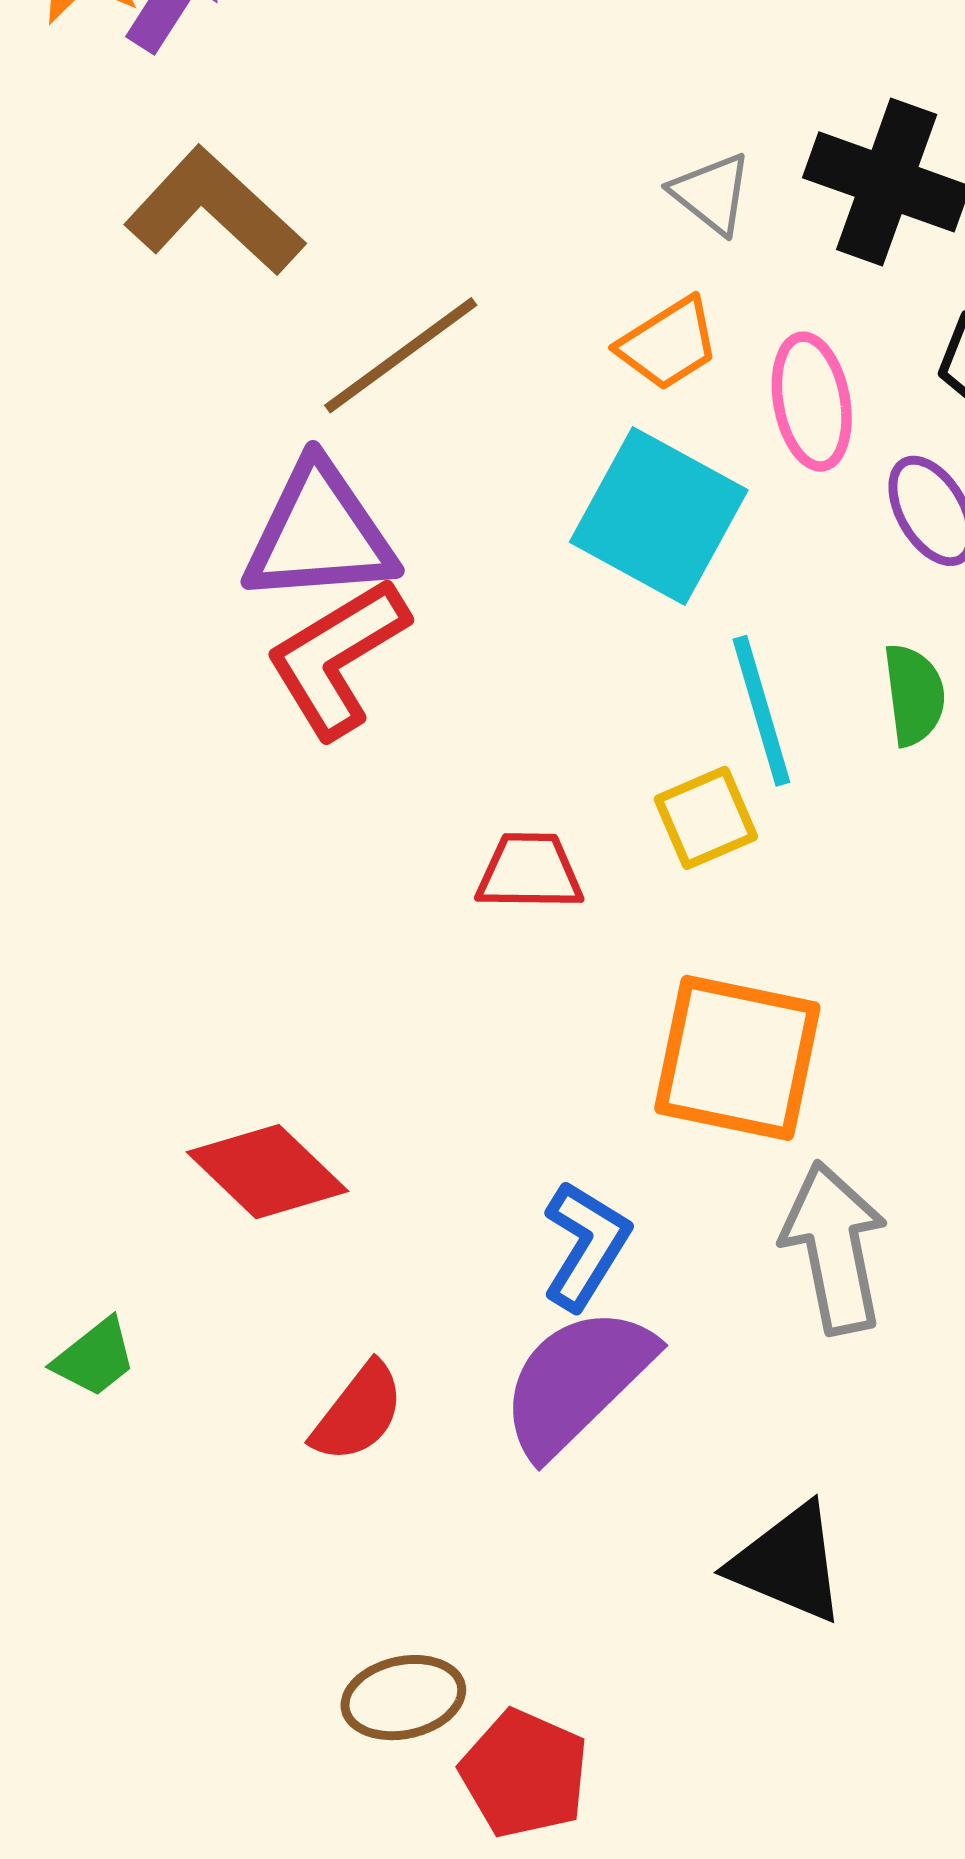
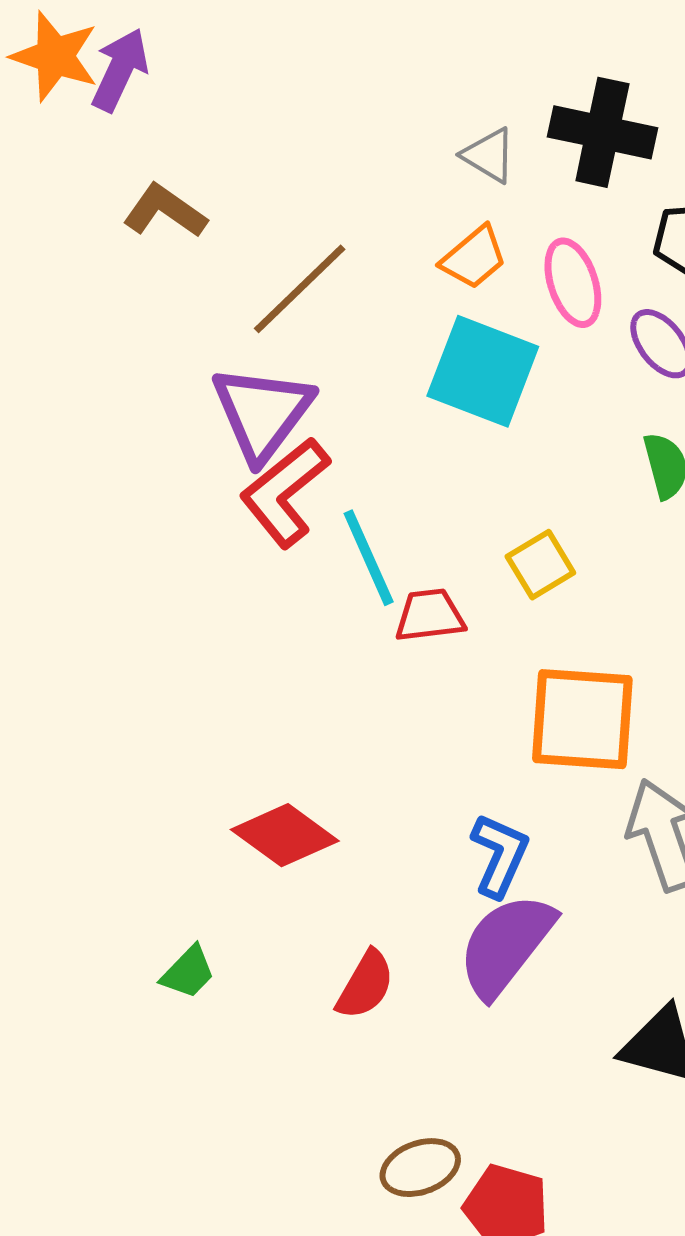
brown L-shape: (214, 211) -> (165, 211), size x0.7
purple triangle: (319, 534) -> (262, 413), turned -41
cyan line: (761, 711) -> (369, 558), moved

